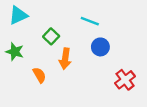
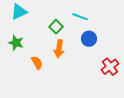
green square: (51, 36) -> (56, 27), moved

